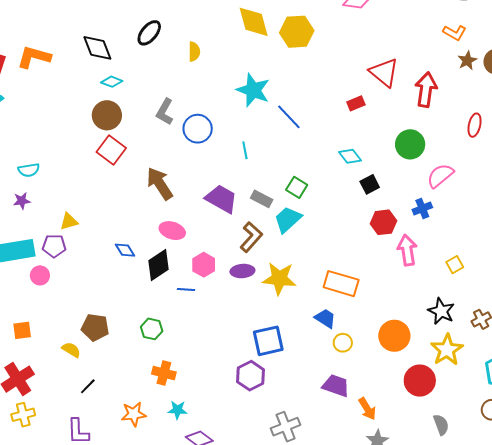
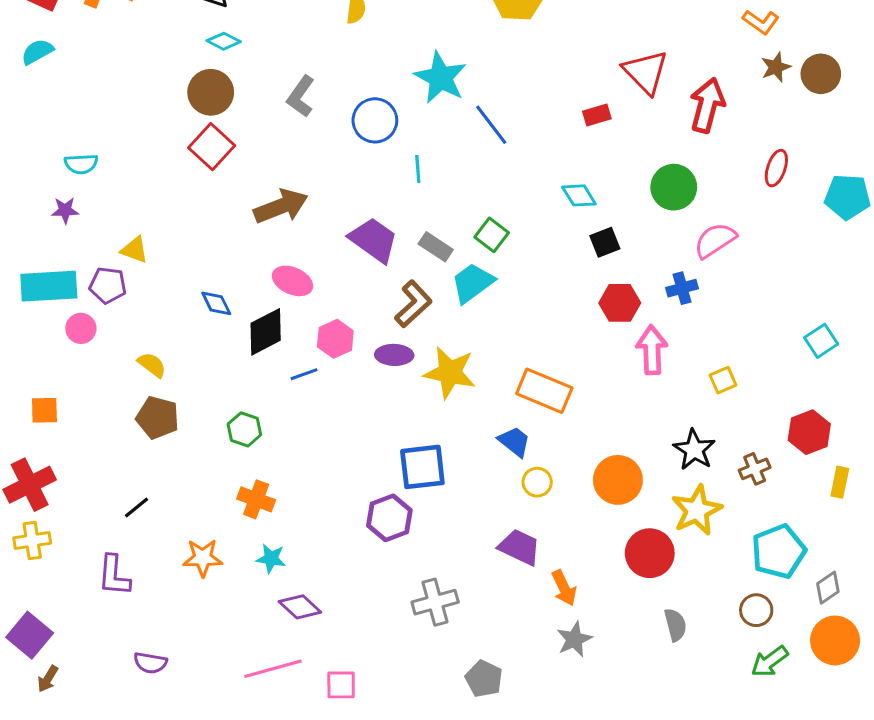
blue circle: (198, 129) -> (375, 120), moved
brown arrow: (160, 184) -> (281, 206), turned 96
yellow triangle: (69, 221) -> (135, 250), turned 30
blue line: (186, 290) -> (304, 374), turned -30
yellow semicircle: (71, 350) -> (152, 365), moved

